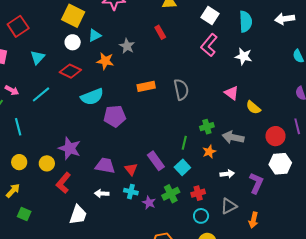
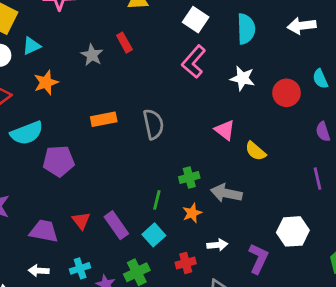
gray star: (127, 46) -> (92, 55), moved
orange star: (105, 61) -> (46, 82), turned -30
red circle: (276, 136) -> (287, 93), moved
red triangle: (131, 169) -> (81, 221), moved
cyan cross: (131, 192) -> (80, 268), turned -32
red cross: (198, 193) -> (186, 263), moved

